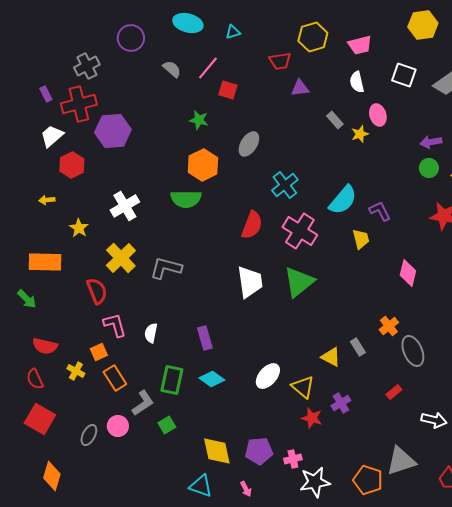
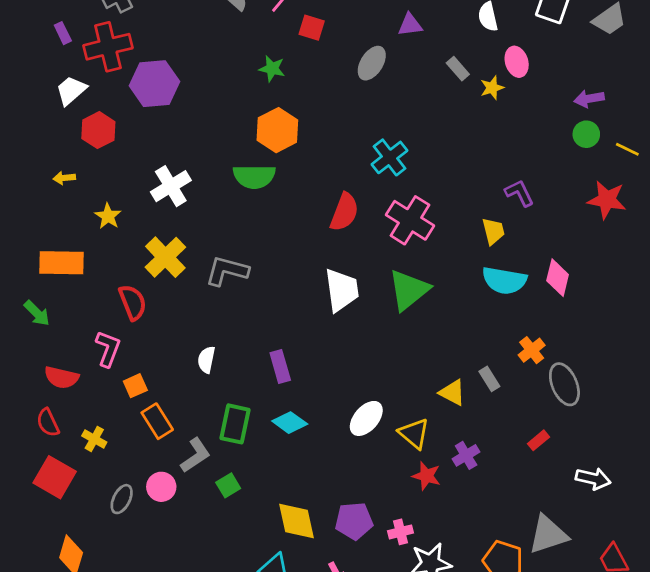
gray ellipse: (249, 144) -> (372, 63), moved
cyan semicircle: (343, 200) -> (504, 280), moved, turned 60
pink L-shape: (115, 325) -> (108, 349), moved, turned 36
yellow cross: (76, 371) -> (94, 439), moved

